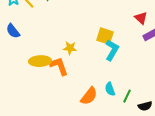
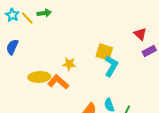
blue semicircle: (13, 31) -> (12, 47), turned 63
orange L-shape: (59, 66) -> (58, 82), turned -30

